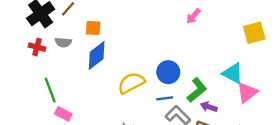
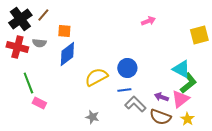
pink arrow: (193, 16) -> (148, 21), turned -152
red cross: (37, 47) -> (17, 47), size x1.5
green L-shape: (197, 90) -> (188, 83), moved
pink triangle: (247, 92) -> (180, 99), moved

